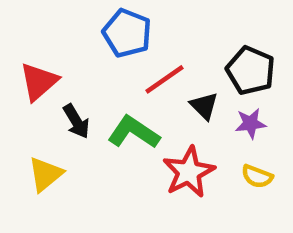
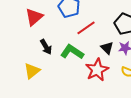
red triangle: (39, 82) -> (34, 17), moved
black triangle: (204, 106) -> (107, 48), moved

